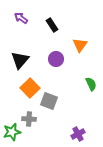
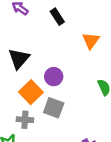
purple circle: (56, 59) -> (54, 77), moved
gray cross: (29, 119) -> (25, 120), moved

